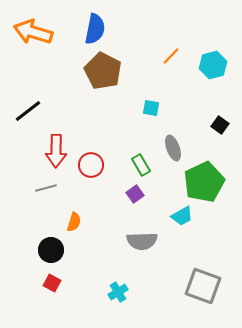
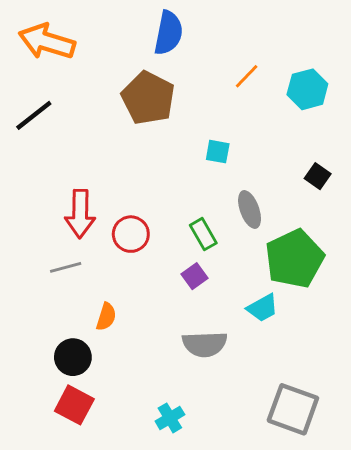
blue semicircle: (95, 29) -> (168, 33), moved
black line: (28, 111) -> (34, 115), moved
red square: (52, 283) -> (74, 405), size x1.5

